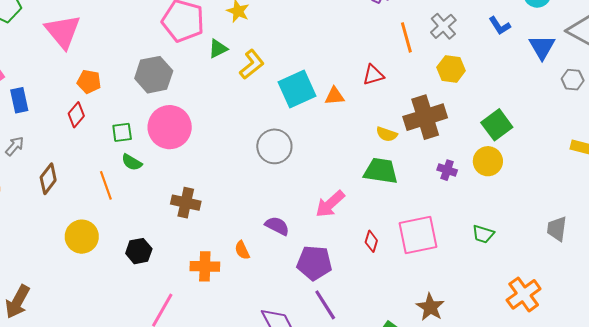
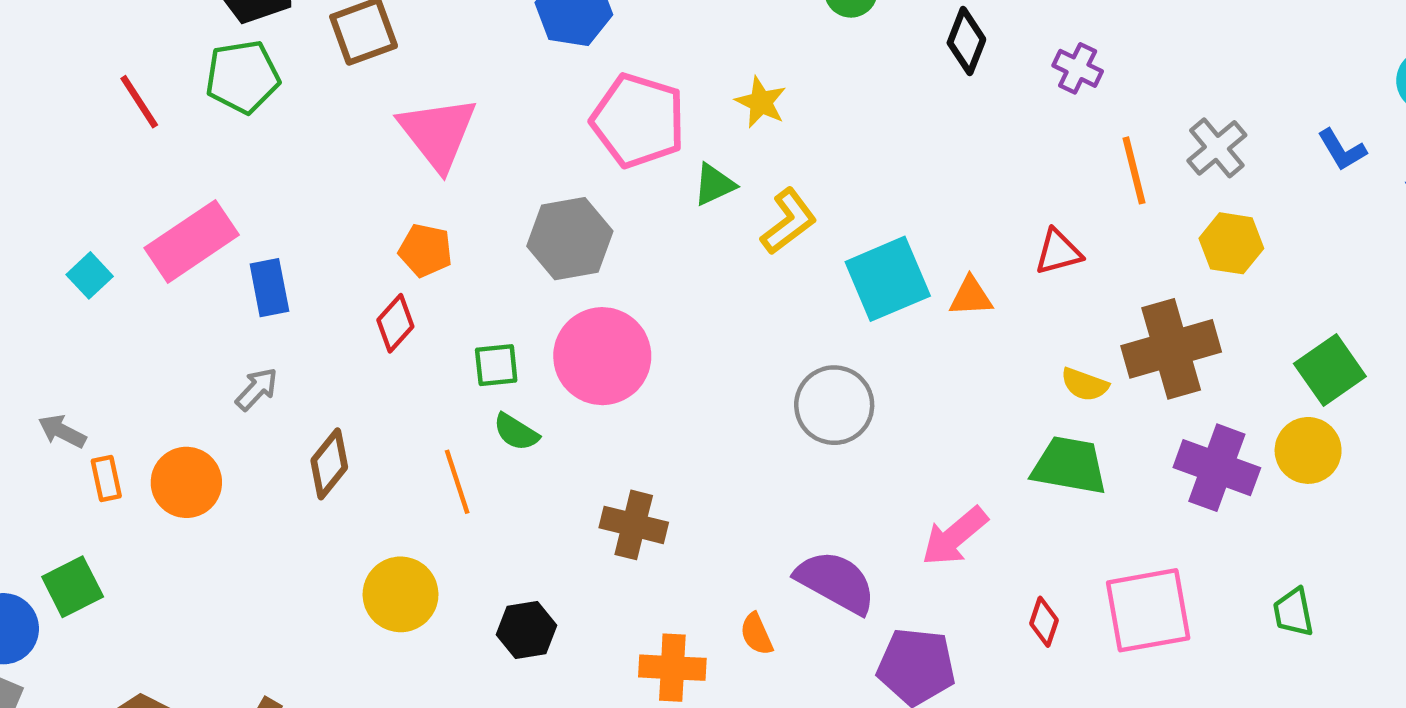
pink triangle: (63, 31) -> (438, 133), moved
purple cross: (447, 170) -> (1217, 468), size x1.8
purple semicircle: (277, 226) -> (836, 582), size x1.5
green trapezoid: (483, 234) -> (1293, 612), turned 60

